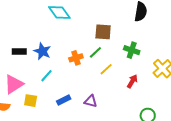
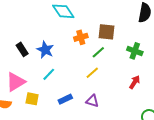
black rectangle: (19, 52) -> (22, 49), turned 56
orange cross: (76, 58) -> (81, 37), moved
yellow line: (106, 69) -> (92, 73), moved

